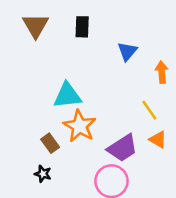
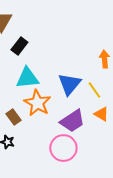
black rectangle: (82, 27) -> (19, 46), moved, turned 36
blue triangle: (127, 51) -> (69, 84), moved, size x1.4

